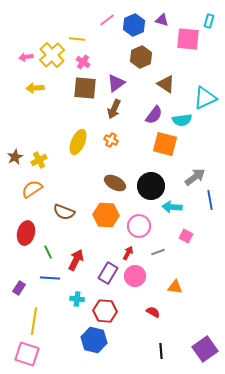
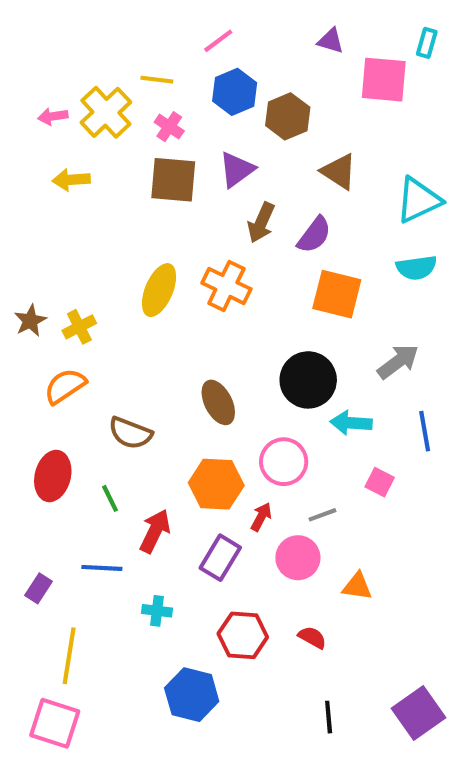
blue hexagon: (134, 25) -> (235, 92), moved
brown arrow: (114, 109) -> (261, 223), moved
cyan semicircle: (182, 120) -> (416, 268), moved
orange cross: (111, 140) -> (226, 286), size x1.6
brown ellipse: (115, 183) -> (218, 402), moved, turned 35
blue line: (210, 200) -> (425, 431), moved
orange hexagon: (106, 215) -> (216, 484), moved
green line: (48, 252) -> (110, 498), moved
pink circle: (135, 276) -> (298, 558), moved
red hexagon: (105, 311) -> (243, 635), moved

